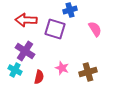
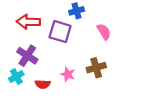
cyan cross: (15, 70) -> (16, 76), turned 32
brown cross: (88, 72) -> (96, 68), moved
red semicircle: (39, 77) -> (43, 84), turned 80

